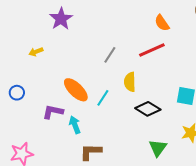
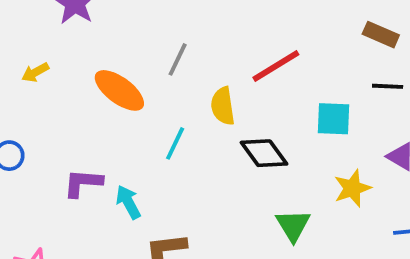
red line: (152, 50) -> (276, 66), moved
orange ellipse: (76, 90) -> (119, 90), moved
black diamond: (148, 109) -> (264, 153), turned 30

